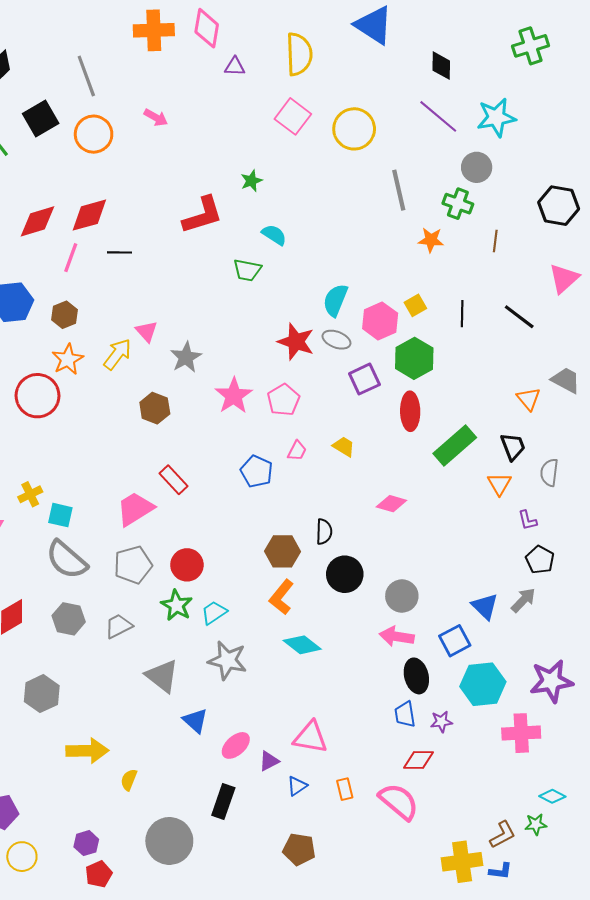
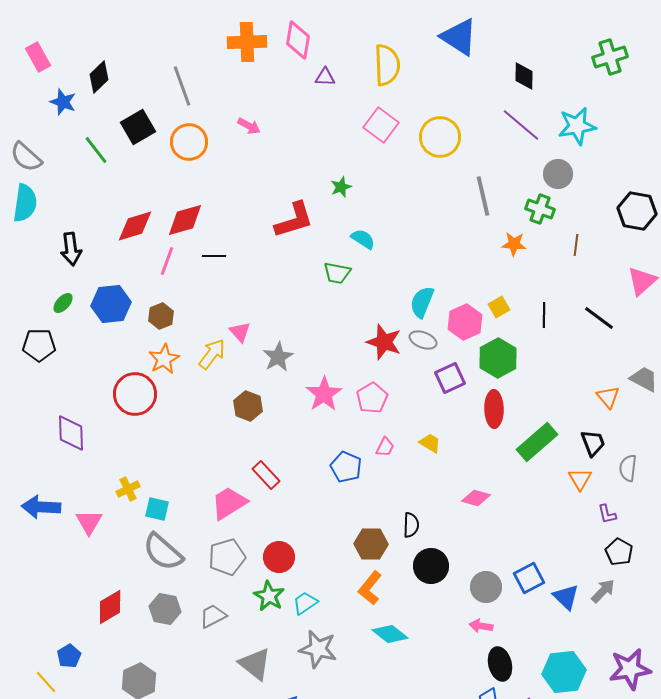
pink arrow: (397, 636) -> (481, 626), size x0.7
blue square: (455, 641) -> (529, 578), moved

